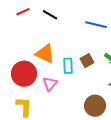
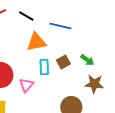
blue line: (96, 25) -> (60, 26), moved
orange triangle: (45, 54) -> (36, 42), moved, turned -35

